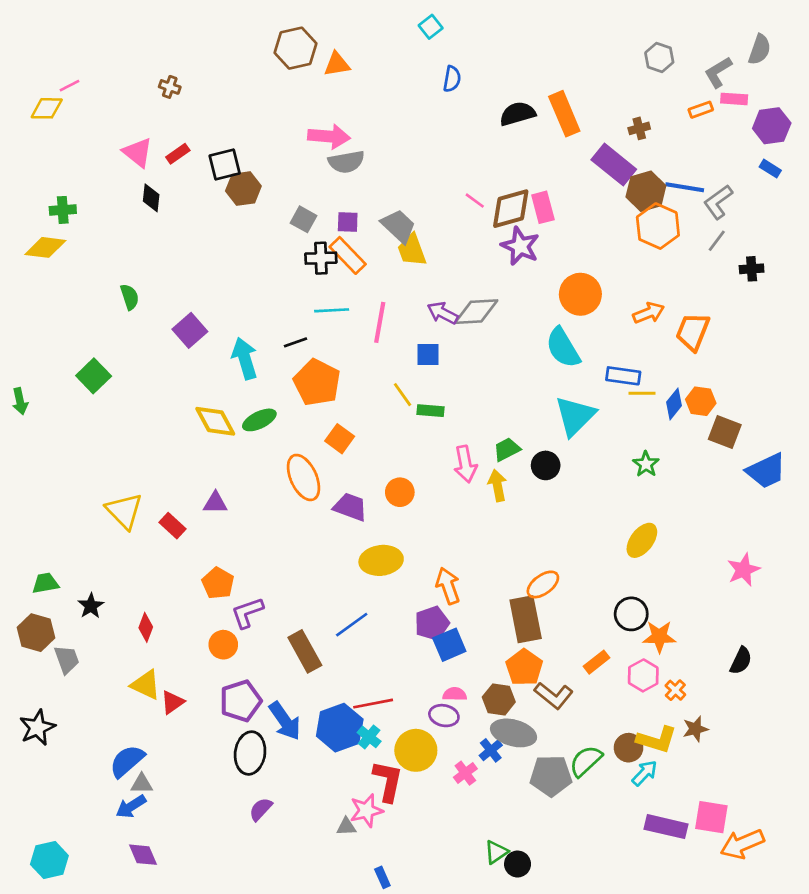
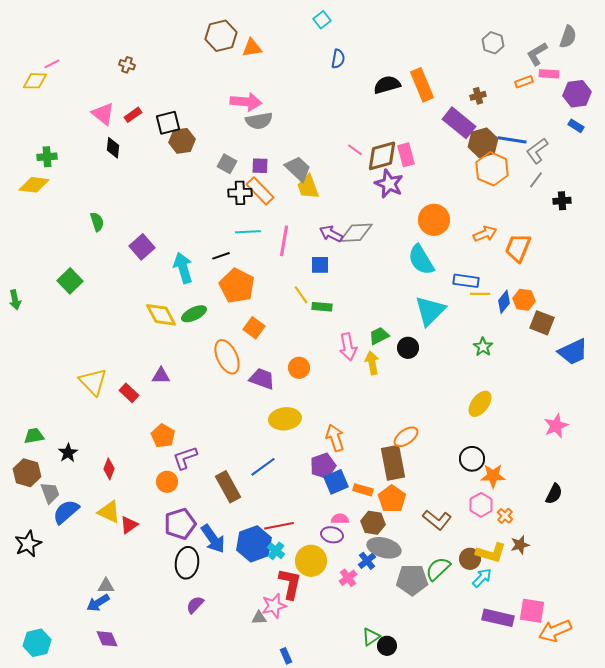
orange rectangle: (596, 662) -> (363, 490), moved, turned 54
brown L-shape: (554, 695) -> (437, 520), moved
blue semicircle: (127, 761) -> (66, 512), moved

